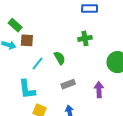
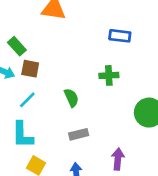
cyan line: (37, 64) -> (27, 100), moved
purple arrow: (99, 90) -> (118, 159), moved

